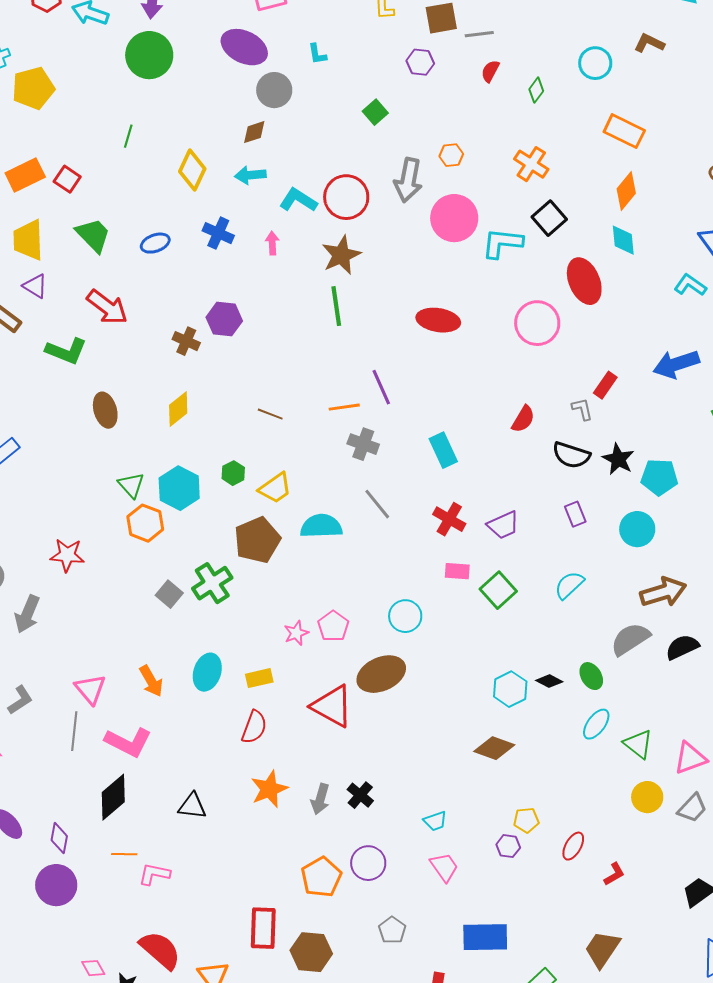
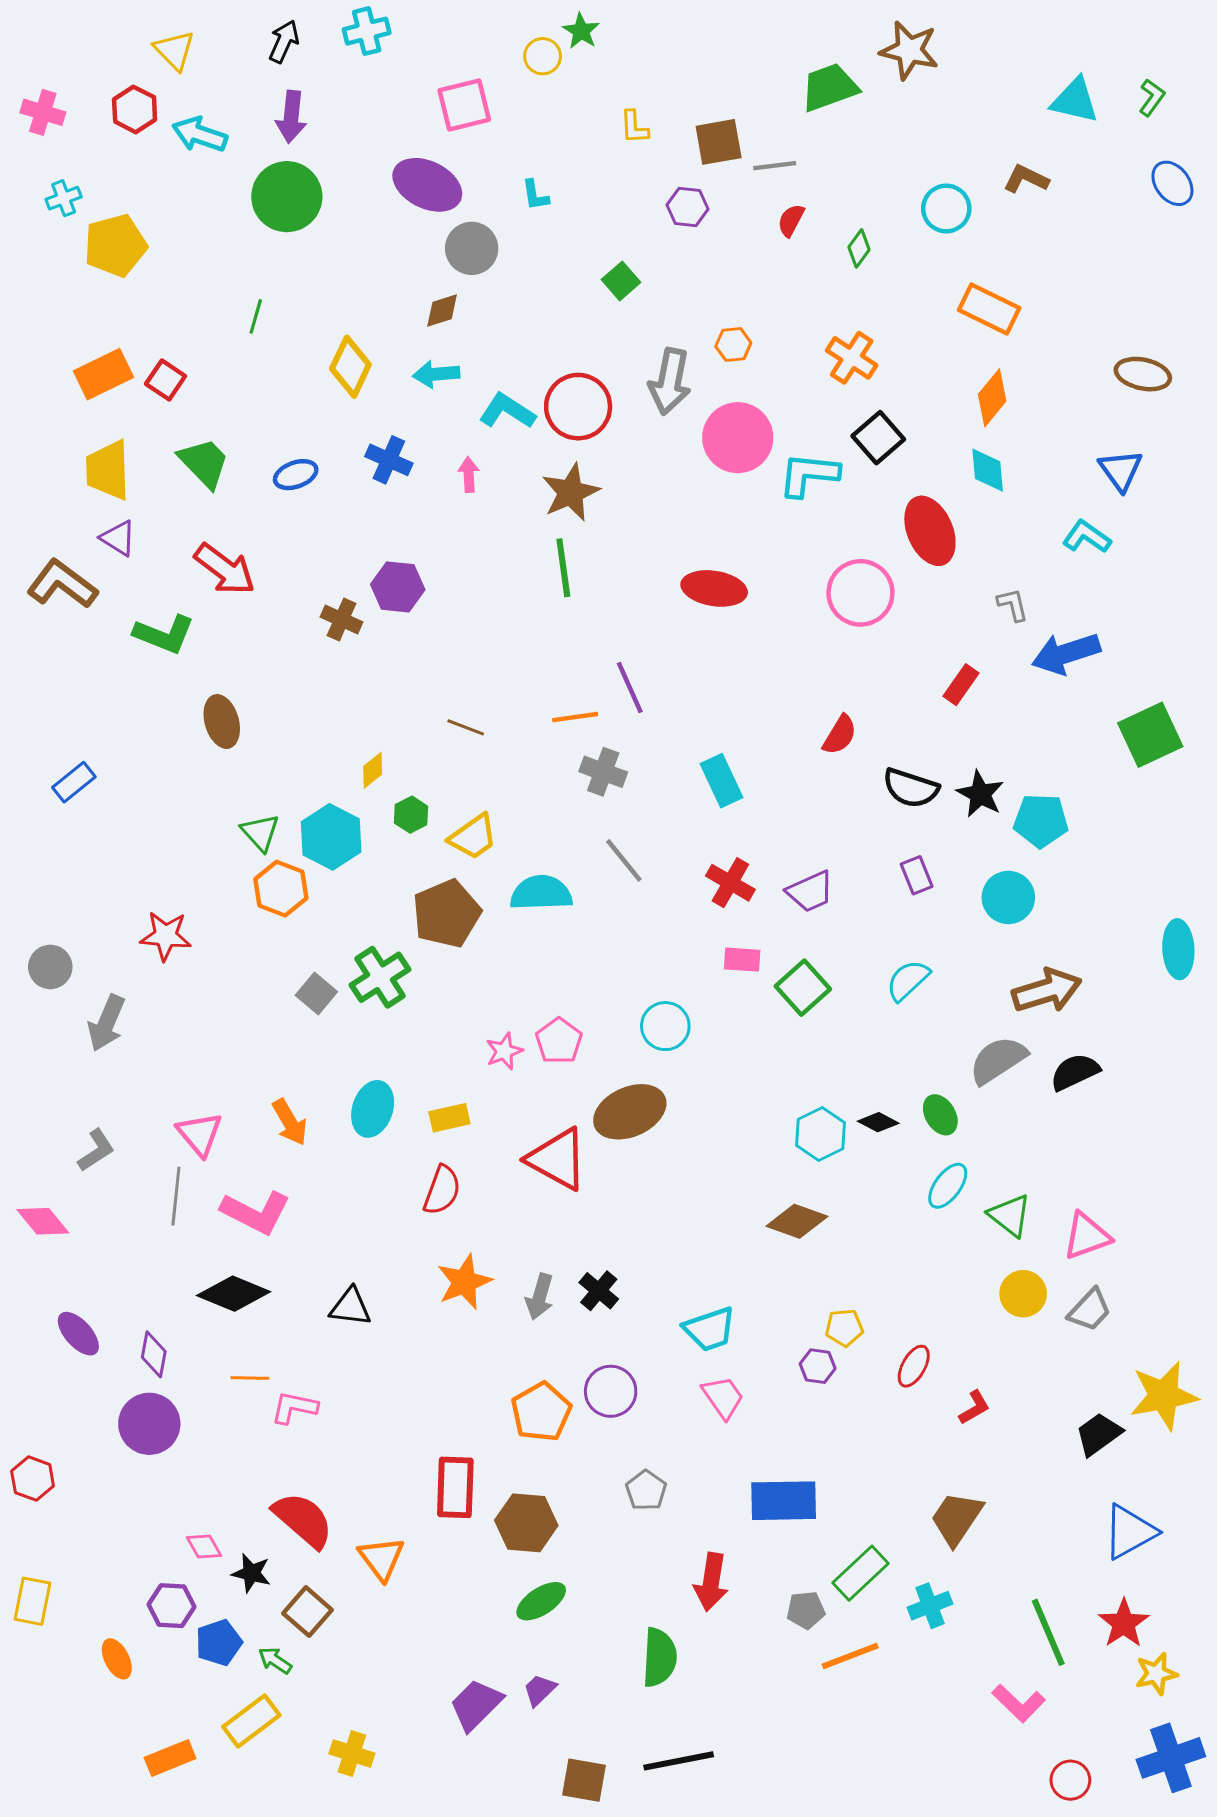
yellow diamond: (178, 409) -> (373, 770), moved, size x0.7
gray L-shape: (582, 409) -> (1013, 605), moved
black diamond: (113, 797) -> (234, 1294), turned 63
cyan trapezoid: (435, 821) -> (710, 1329), size x1.5

